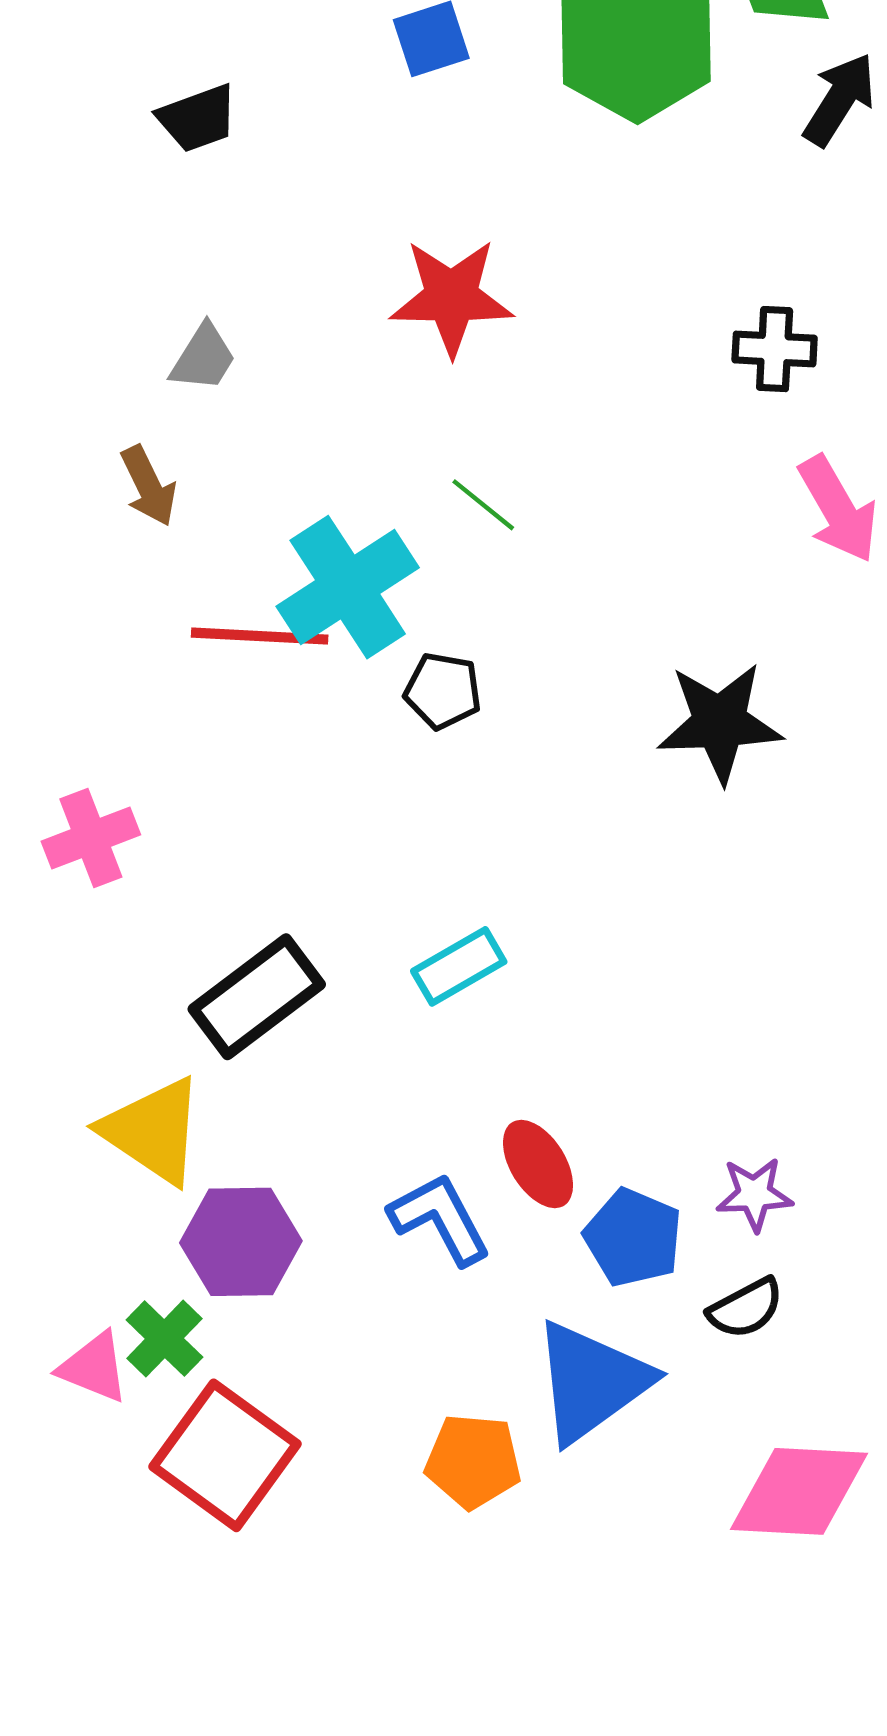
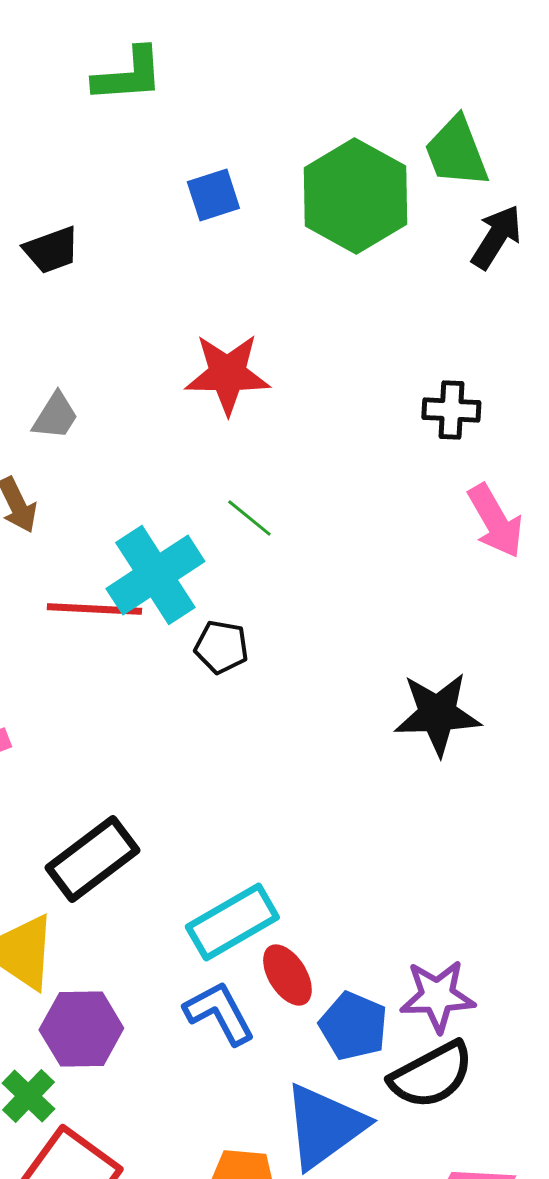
black star: (720, 723) -> (437, 714), moved
cyan rectangle: (459, 966) -> (232, 922), moved, size x1.4
purple star: (754, 1194) -> (437, 996), size x1.4
black semicircle: (746, 1308) -> (431, 1075), size x1.6

